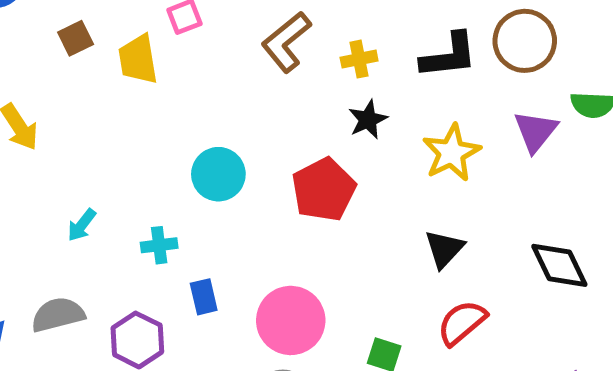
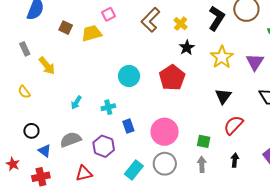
brown square: (76, 38) -> (66, 28), turned -32
black L-shape: (449, 56) -> (217, 18), turned -45
yellow trapezoid: (138, 59) -> (92, 33), turned 90
yellow cross: (359, 59) -> (181, 24), turned -32
purple triangle: (536, 131) -> (255, 62), moved

